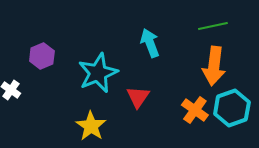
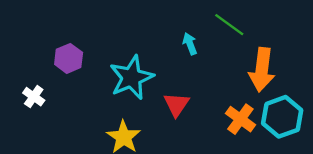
green line: (213, 26) -> (229, 25), moved, turned 48
cyan arrow: (150, 43) -> (190, 44), size x0.7

